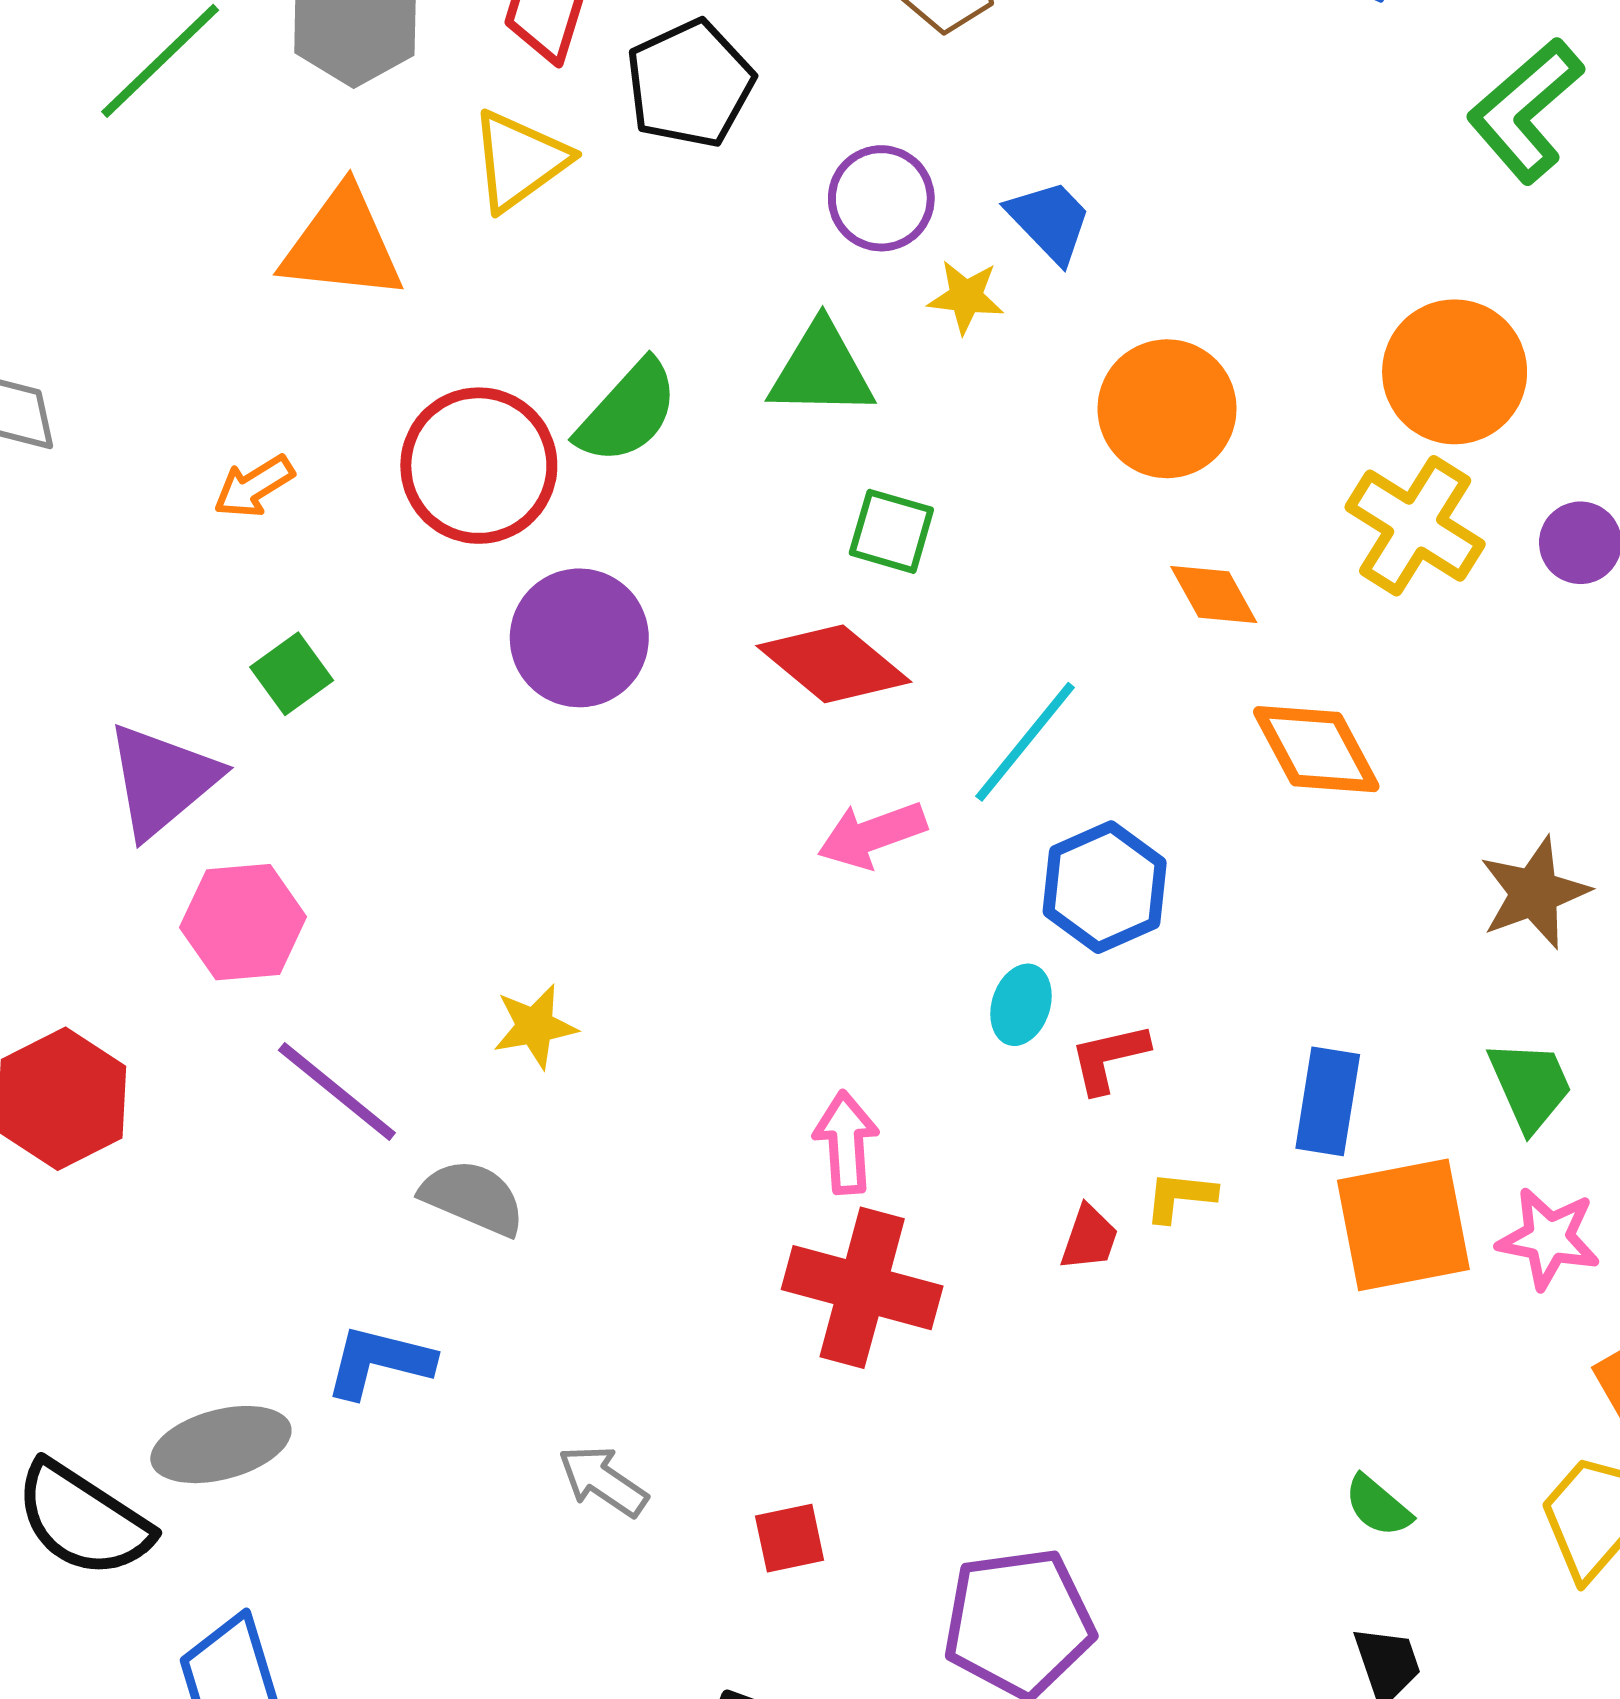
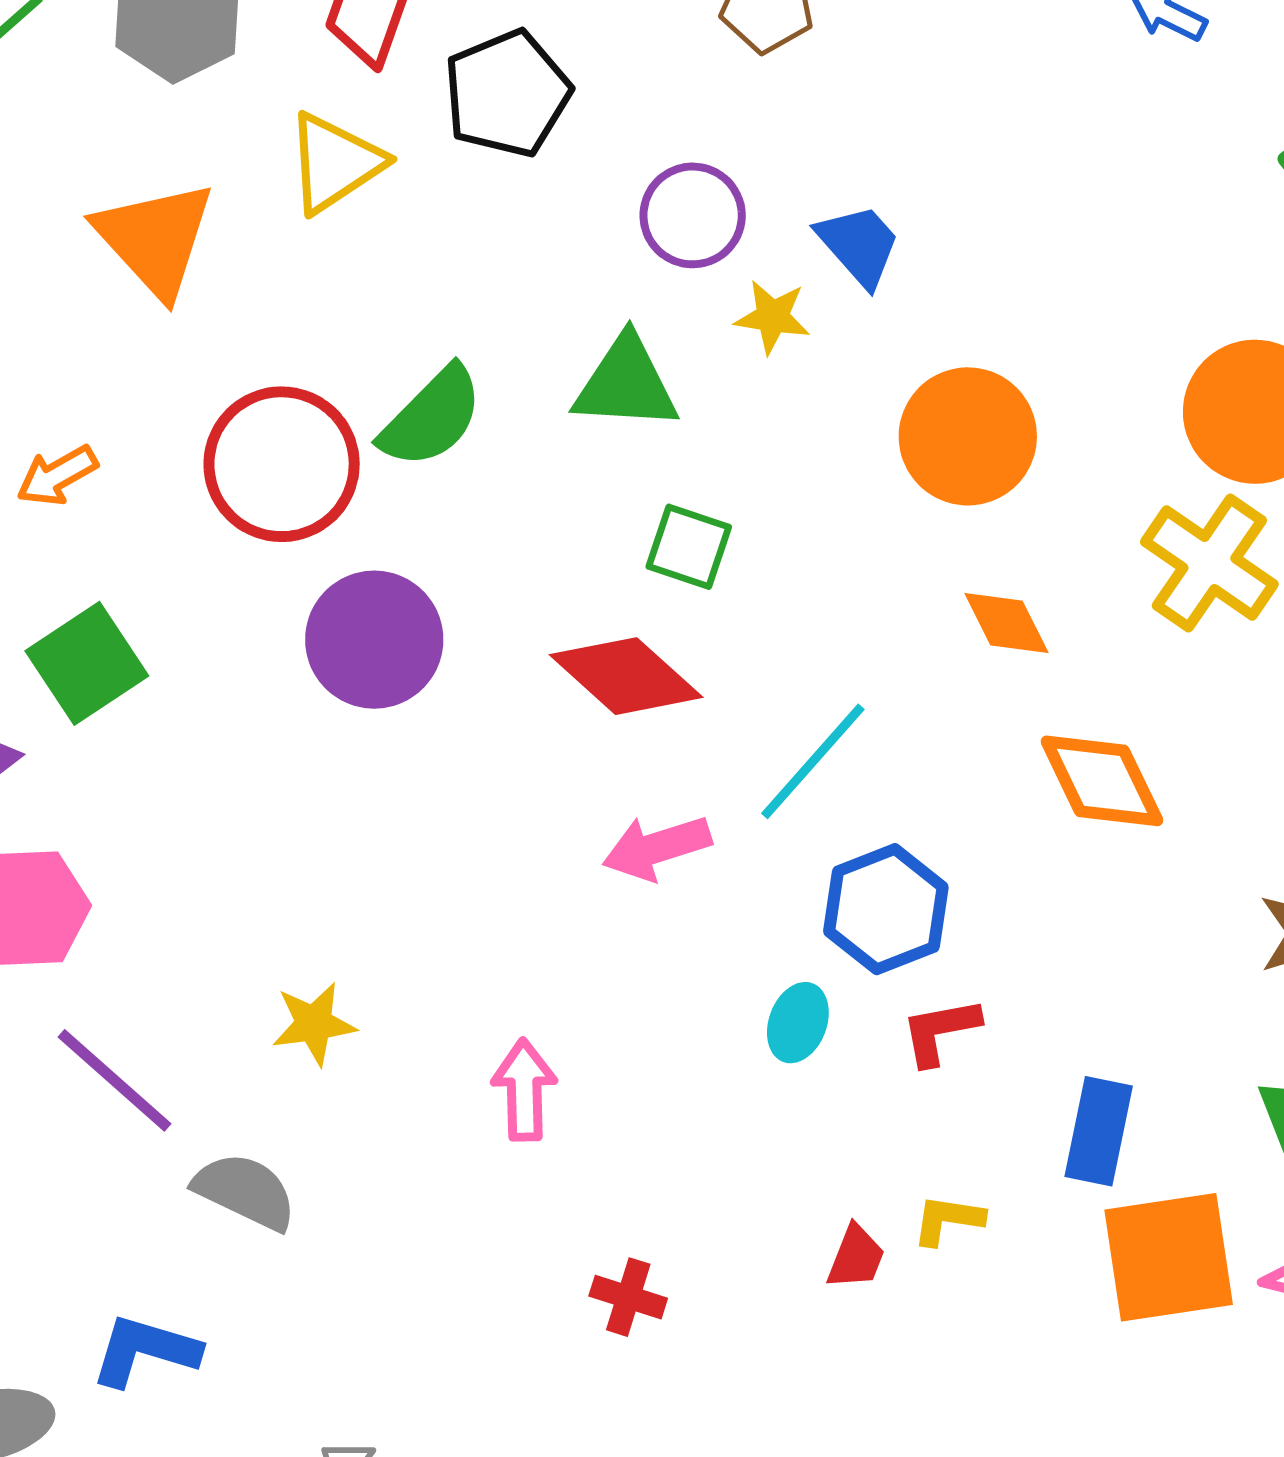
orange triangle: (342, 244) -> (155, 239), turned 39
green square: (292, 674) -> (87, 663), size x1.5
red L-shape: (1109, 1058) -> (940, 1031), moved
pink arrow: (846, 1143) -> (524, 1090), moved
red cross: (862, 1288) -> (628, 1297), size x0.5

